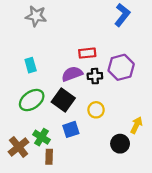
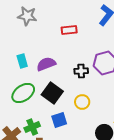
red rectangle: (87, 53) -> (69, 30), moved
purple semicircle: (72, 74) -> (46, 64), moved
green cross: (41, 137) -> (32, 127), turned 35

